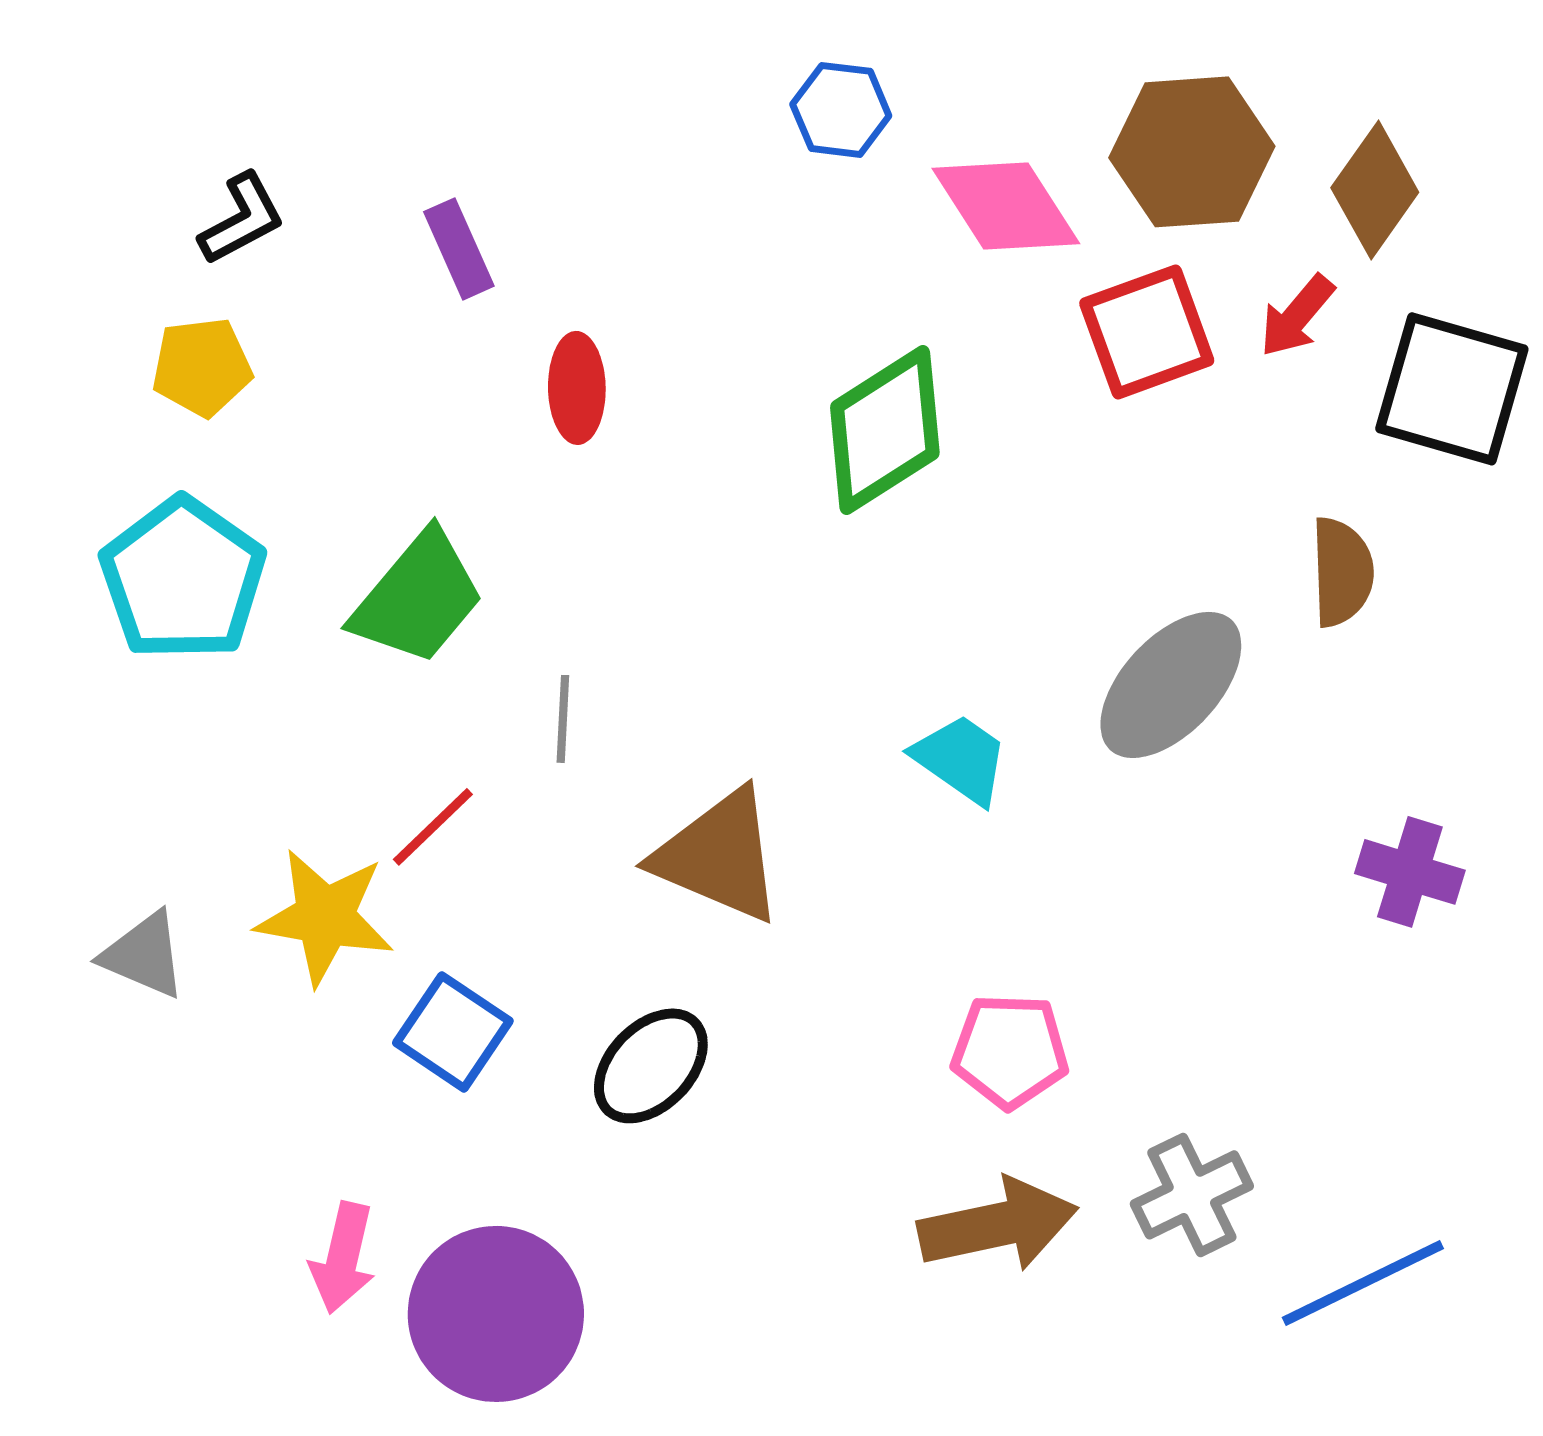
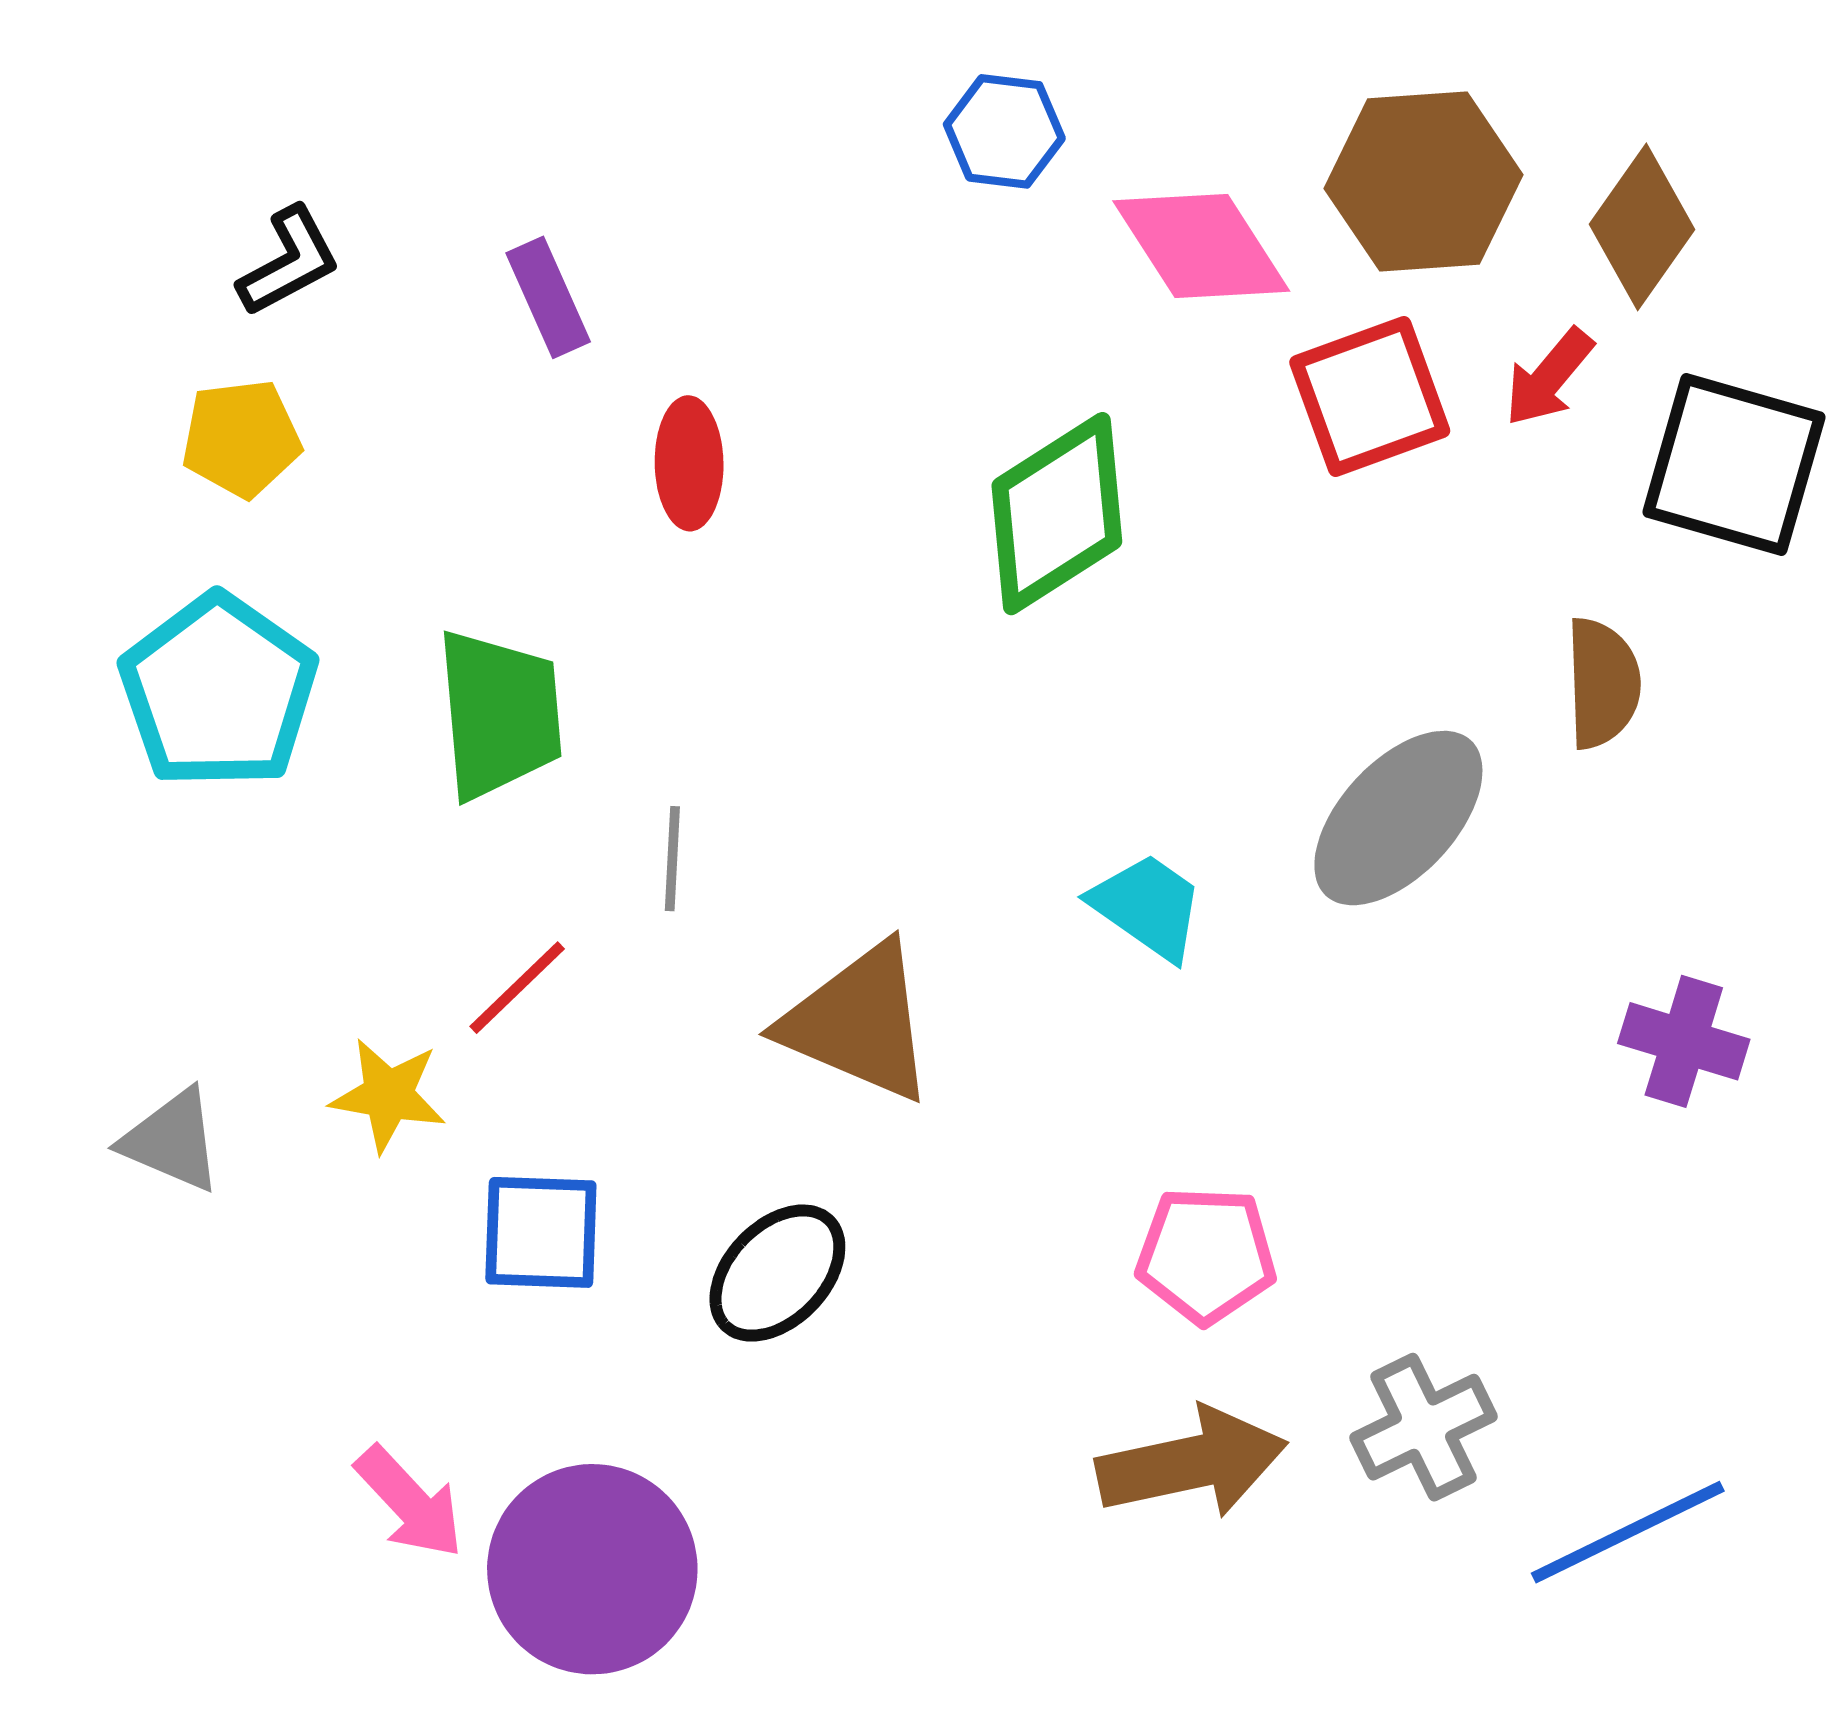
green trapezoid: (418, 598) -> (499, 714), turned -45
yellow star: (325, 917) -> (388, 1095), size x0.7
blue square: (453, 1032) -> (541, 1232), turned -32
pink arrow: (343, 1258) -> (410, 1502), turned -56

